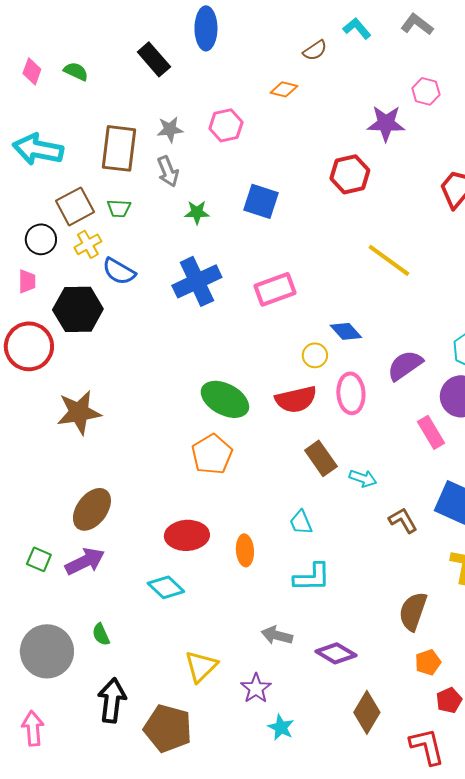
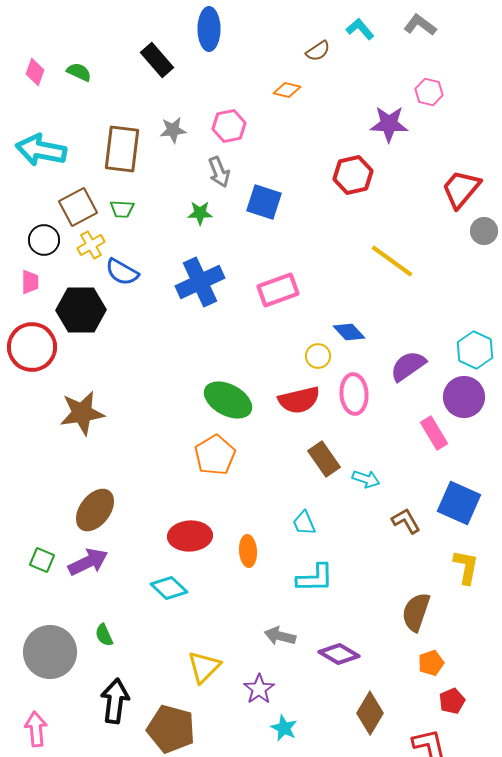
gray arrow: (168, 171) -> (219, 172), moved

